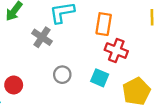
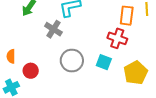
orange rectangle: (104, 24) -> (127, 16), moved
gray circle: (62, 75) -> (72, 61), size x1.5

